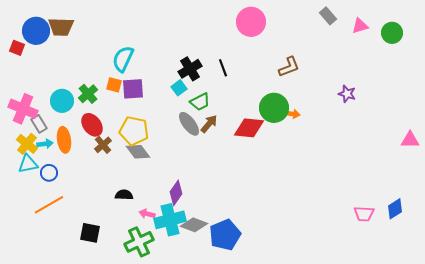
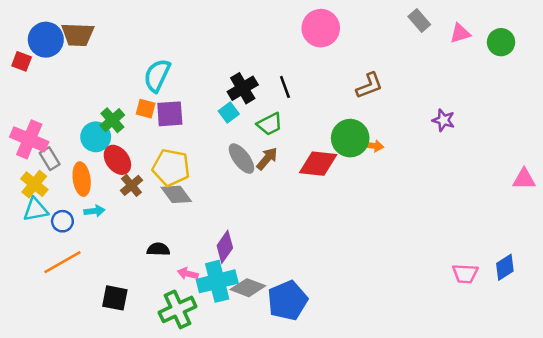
cyan circle: (62, 101) -> (96, 137), moved
green trapezoid: (200, 102) -> (270, 124), moved
cyan arrow: (45, 144) -> (94, 211), moved

